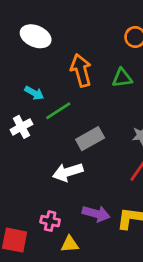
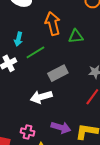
green triangle: (122, 78) -> (76, 36), moved
cyan arrow: (34, 93) -> (18, 39), turned 72

